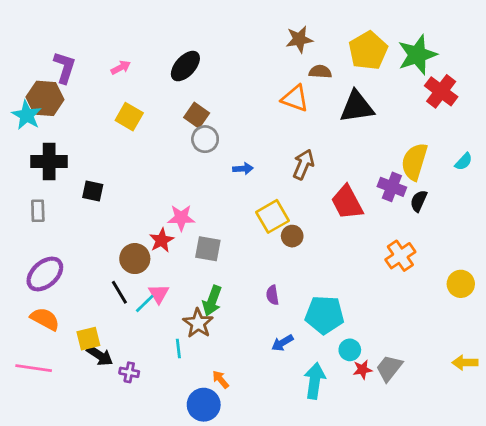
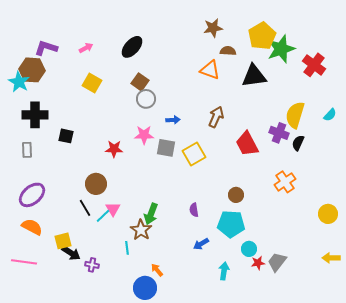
green star: (417, 55) -> (281, 49), moved
purple L-shape: (65, 67) -> (46, 48), turned -90
pink star: (181, 218) -> (144, 135), moved
brown circle: (292, 236) -> (236, 195), moved
red star: (162, 240) -> (114, 149), moved, turned 30
gray square: (208, 249) -> (166, 148), moved
yellow circle: (461, 284) -> (328, 214), moved
cyan arrow: (315, 381) -> (224, 271), size x0.7

